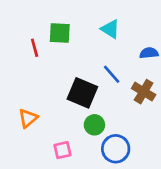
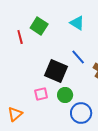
green square: (60, 33) -> (39, 26), turned 30
orange triangle: (28, 118) -> (15, 114), moved
pink square: (62, 150) -> (41, 94), moved

